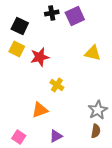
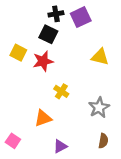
black square: (20, 26) -> (48, 34), moved
gray star: (98, 110) -> (99, 107), moved
pink square: (19, 137) -> (13, 141), moved

